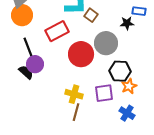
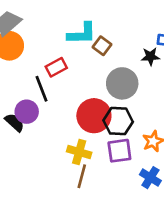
red rectangle: (57, 31) -> (56, 67), size x0.7
black line: (28, 47) -> (41, 89), moved
red circle: (81, 54) -> (94, 116), moved
black hexagon: (120, 71) -> (118, 121), moved

